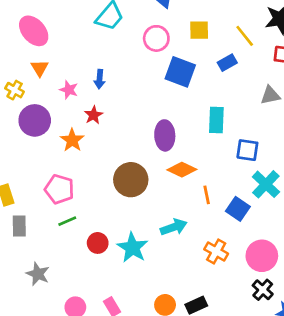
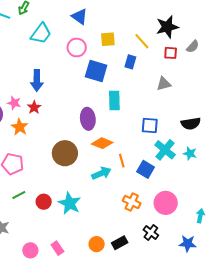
blue rectangle: (227, 63) -> (130, 62), turned -40
blue arrow: (100, 79) -> (37, 80), size x1.5
pink star: (69, 90) -> (14, 103), moved
cyan rectangle: (216, 120) -> (114, 101), moved
green line: (67, 221) -> (19, 195), moved
cyan arrow: (174, 227) -> (101, 173), moved
black cross: (263, 290) -> (151, 233), moved

